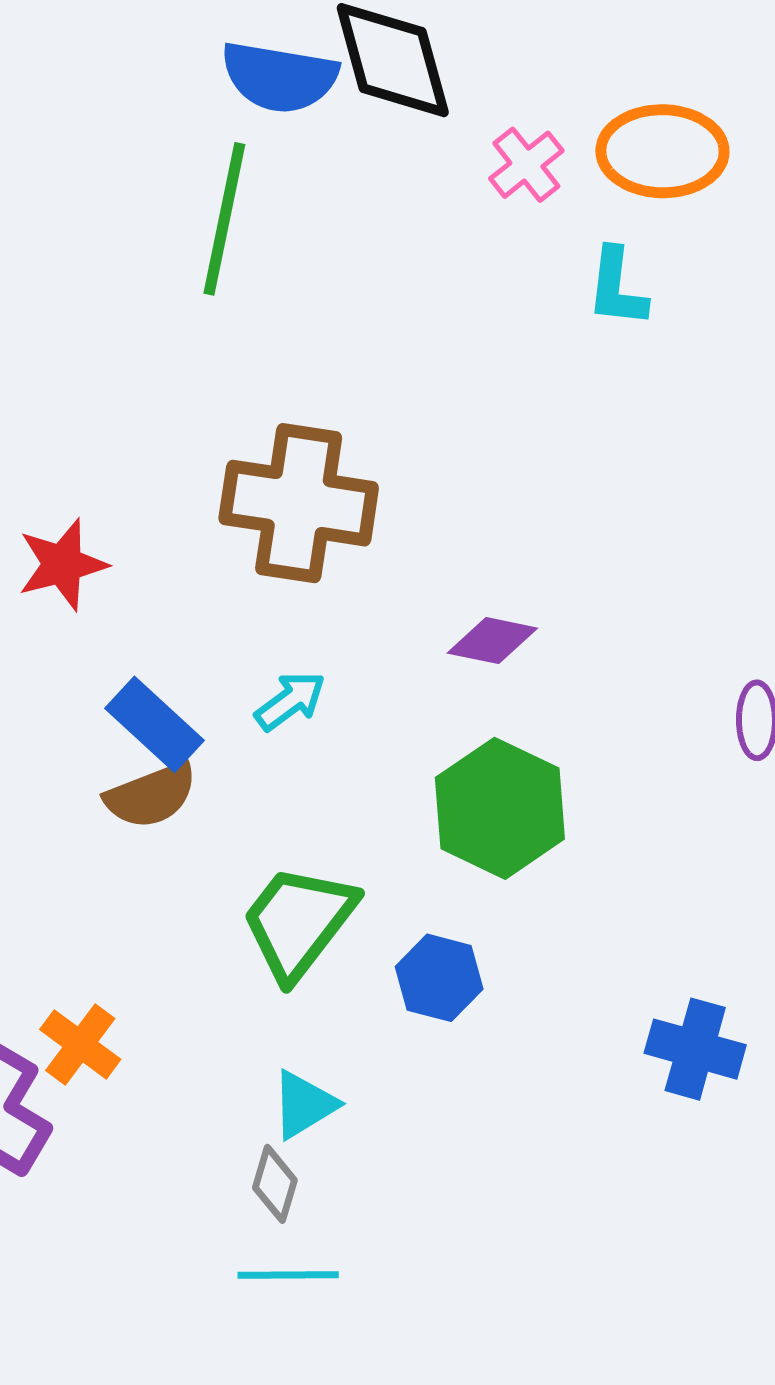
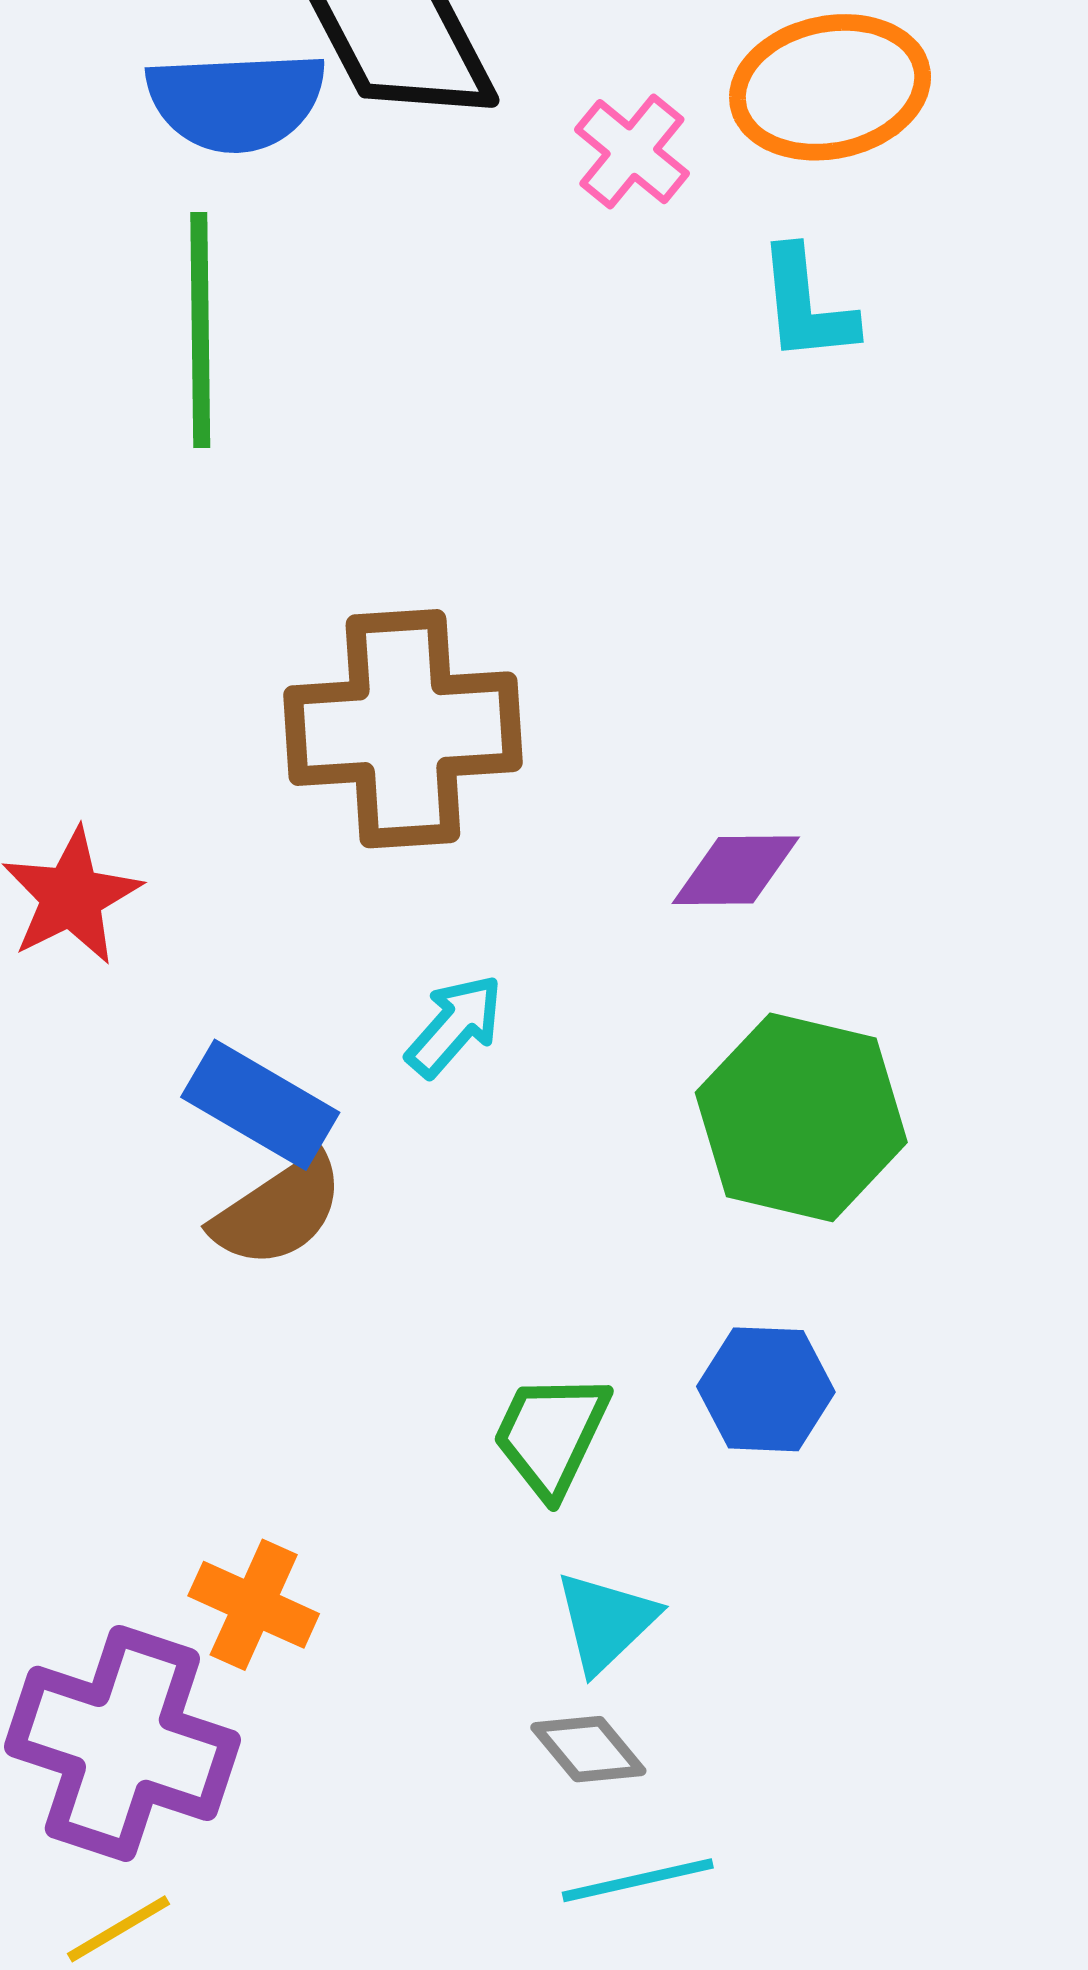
green trapezoid: (298, 922) -> (551, 1435), moved, size x0.7
gray diamond: (275, 1184) -> (588, 1749), turned -44

